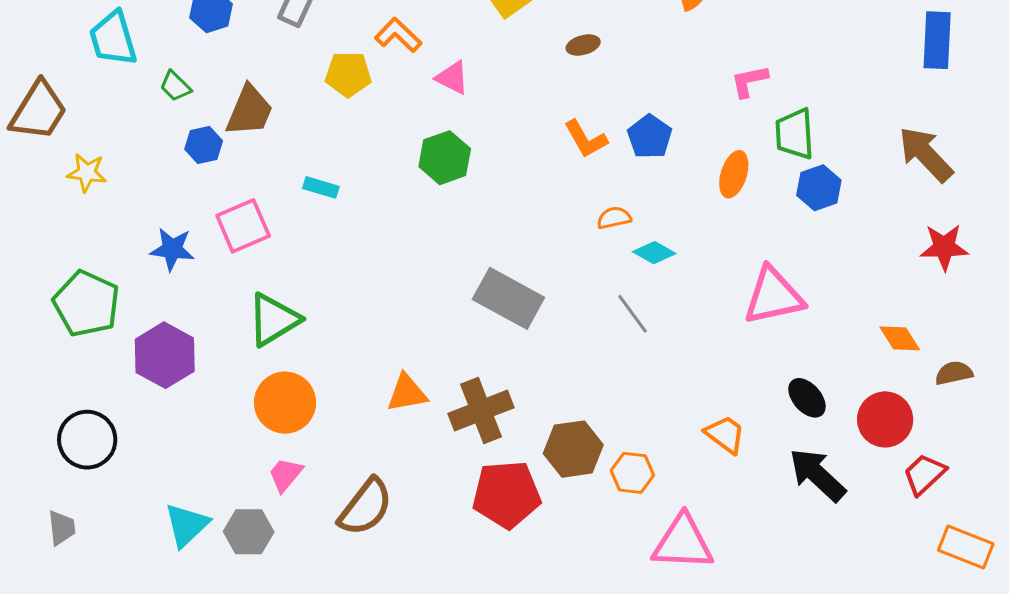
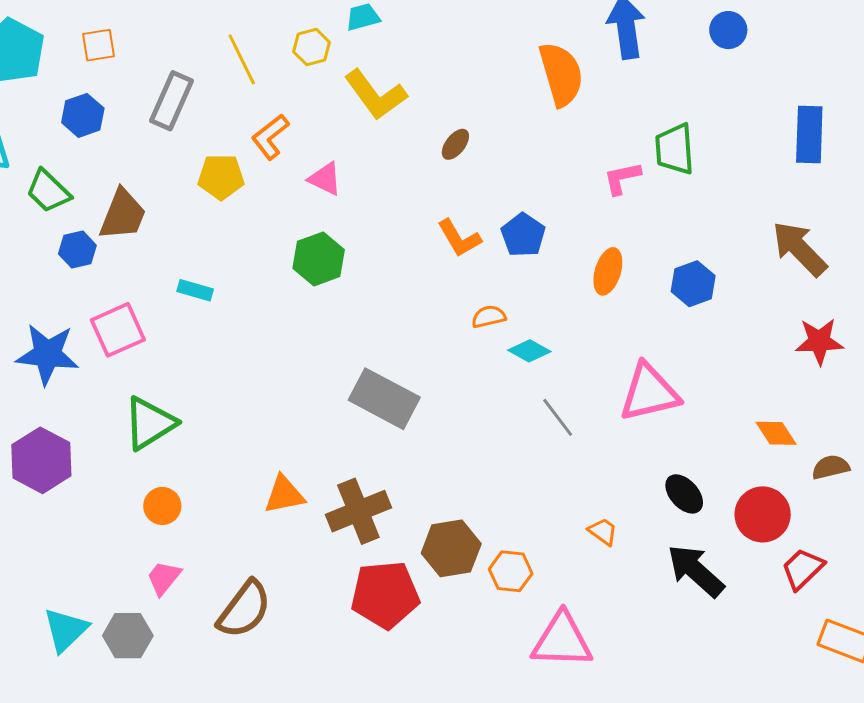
orange L-shape: (398, 35) -> (270, 137), turned -81
brown ellipse: (583, 45) -> (455, 144), turned -36
green trapezoid: (175, 86) -> (48, 191), size x1.4
green trapezoid: (795, 134) -> (675, 149), moved
blue star: (172, 249) -> (47, 354), size x1.4
gray line: (633, 314) -> (558, 417), moved
orange circle: (285, 403) -> (162, 506), size x0.6
orange trapezoid: (725, 434) -> (603, 532), size x0.7

